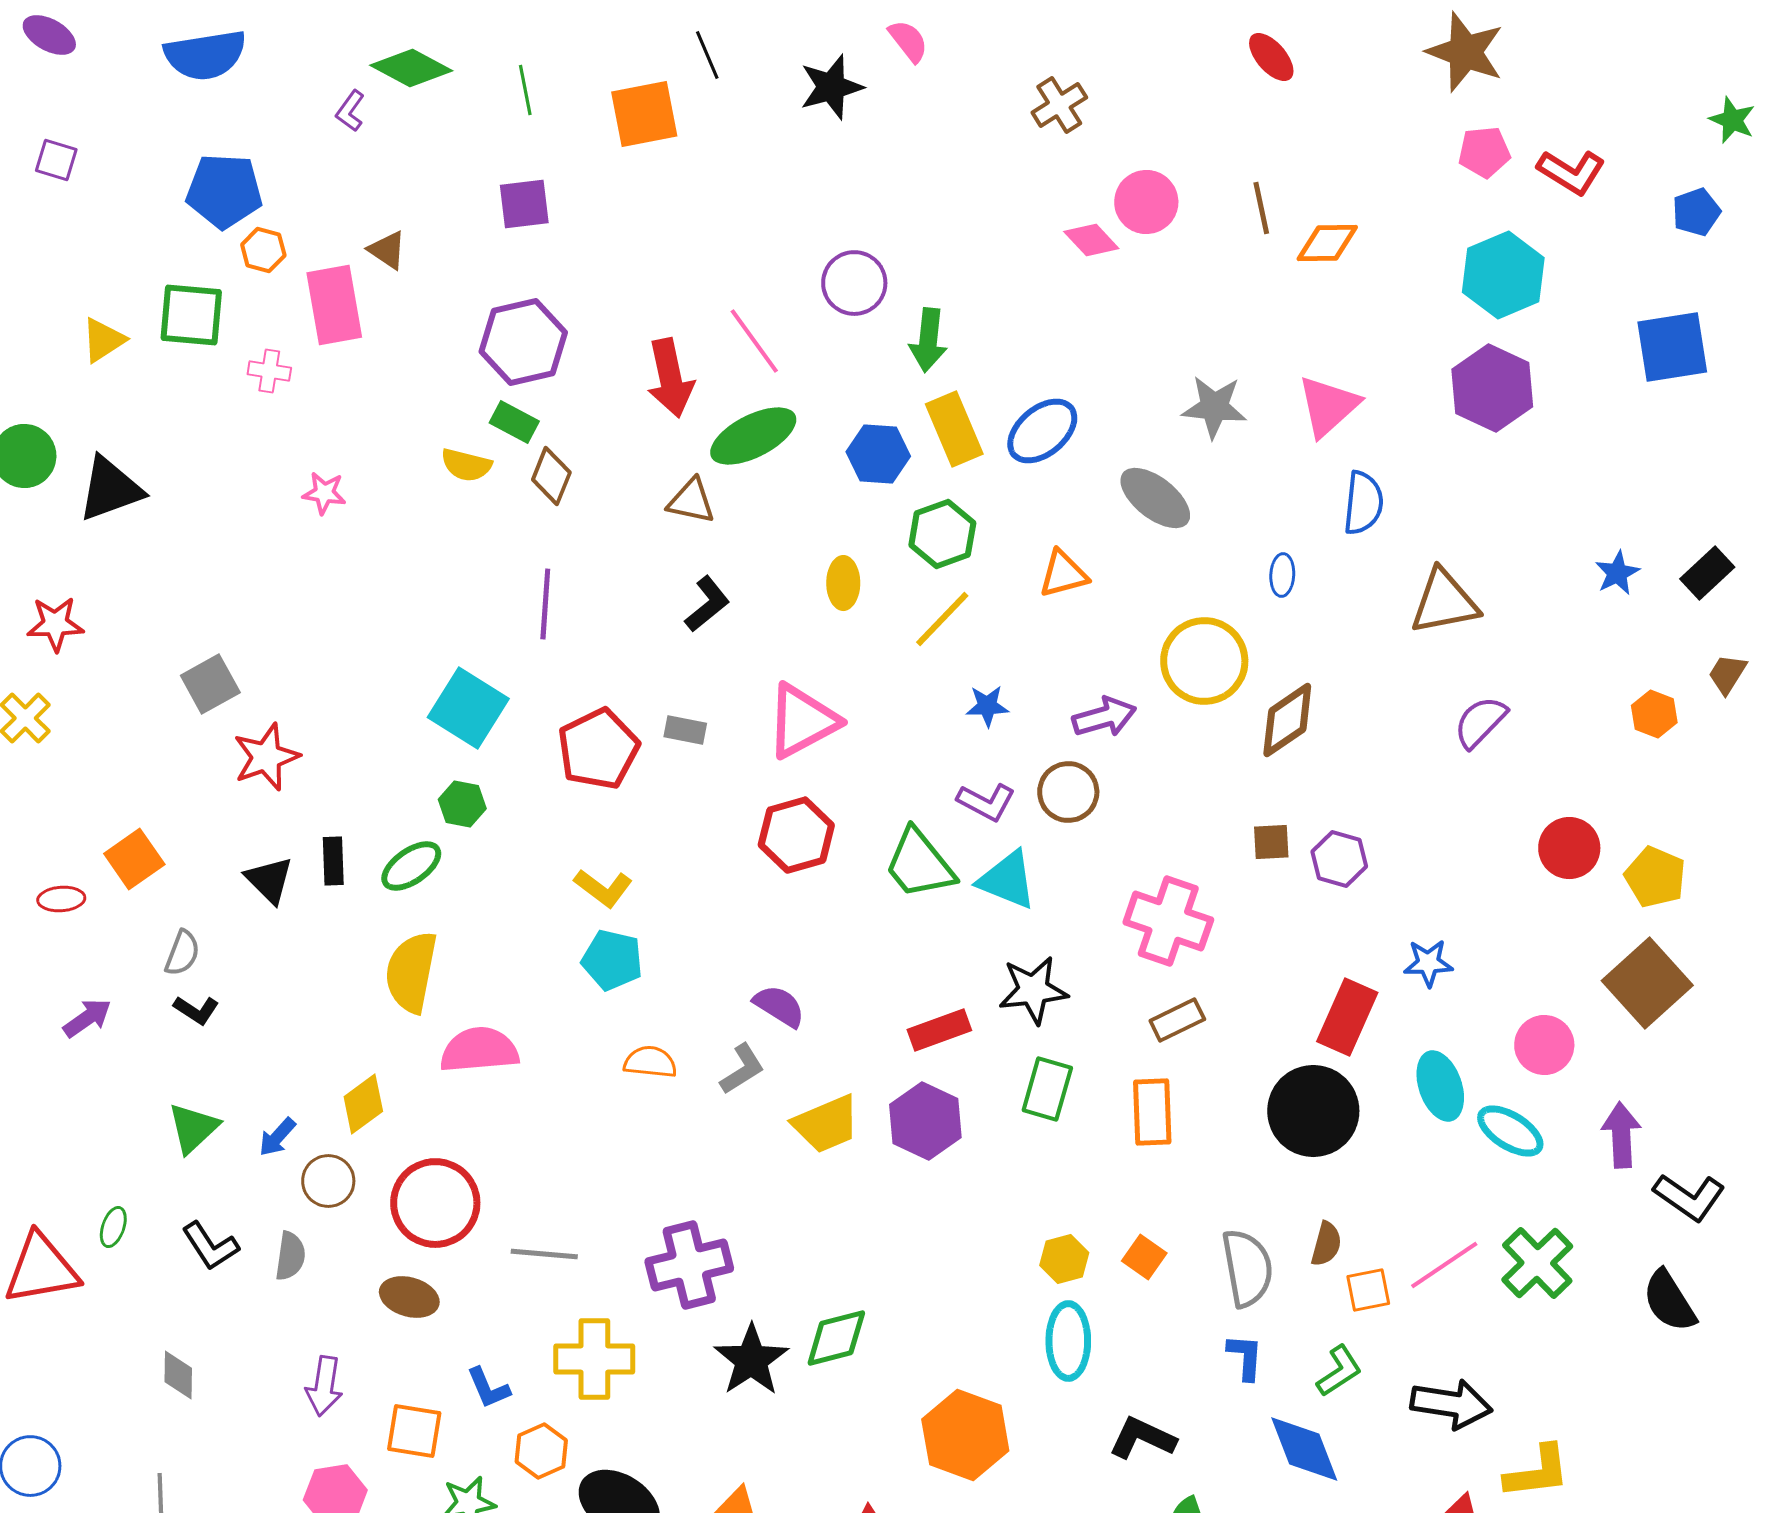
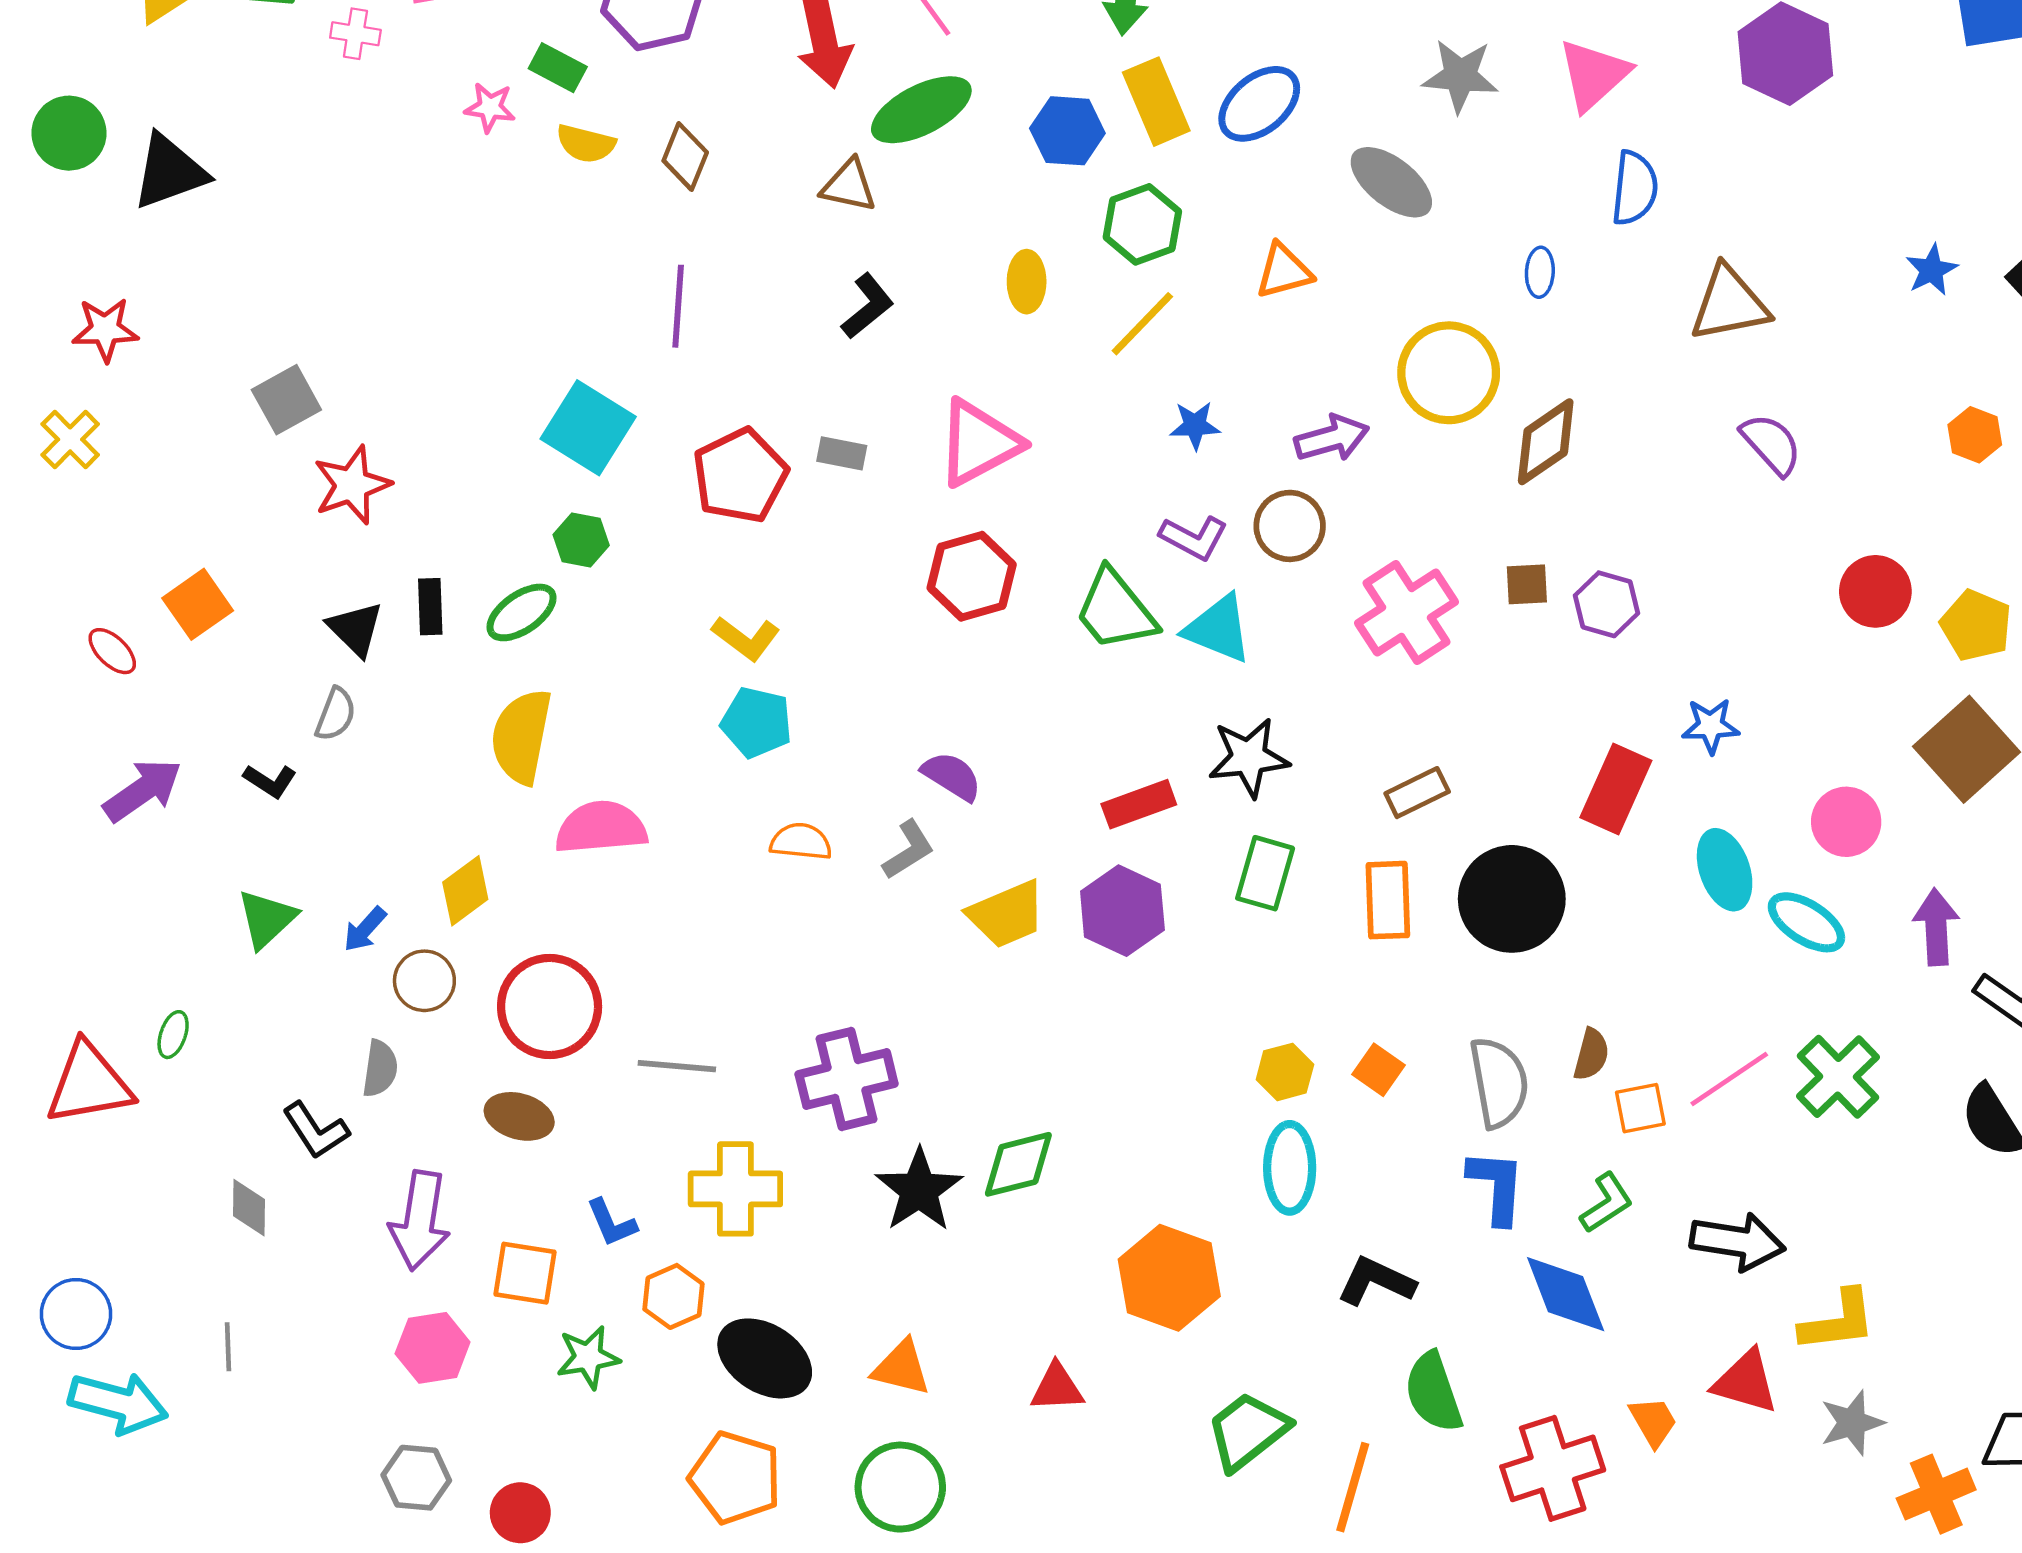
green rectangle: (514, 422) -> (558, 68), moved
pink star: (324, 493) -> (490, 107), moved
purple semicircle: (1480, 722) -> (1771, 444), turned 94
red ellipse: (61, 899) -> (112, 651), turned 48
pink cross: (1168, 921) -> (1407, 612), moved, turned 38
gray semicircle: (182, 953) -> (336, 714), moved
purple arrow: (87, 1018) -> (143, 790), size x1.4
black circle: (1313, 1111) -> (1512, 899), moved
black L-shape: (210, 1246) -> (316, 1130), moved
blue L-shape: (1245, 1357) -> (1497, 1187), size x1.4
purple arrow: (324, 1386) -> (420, 1220), size x1.4

